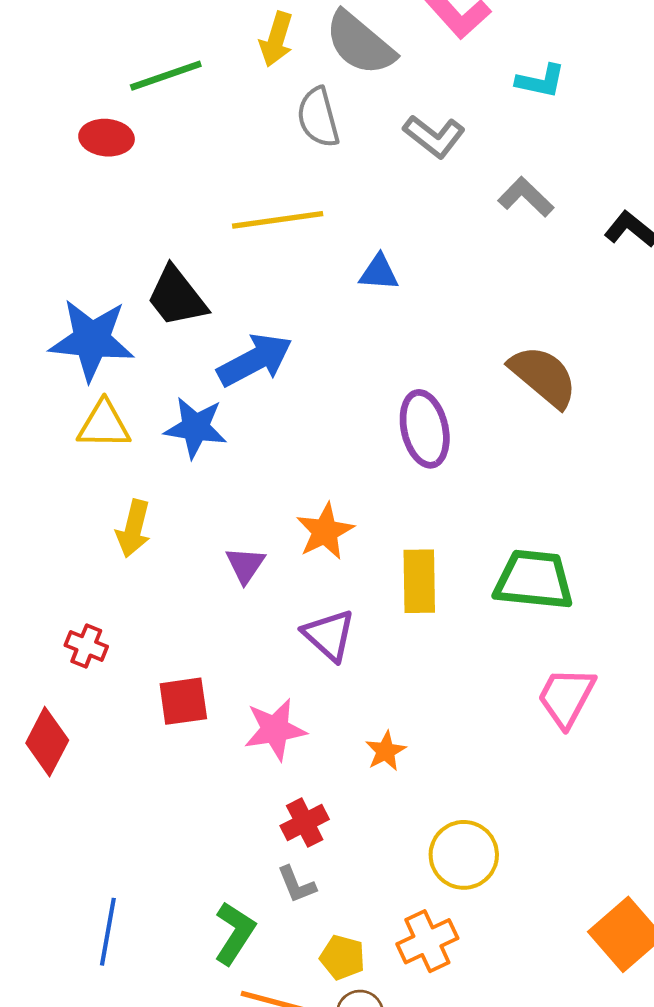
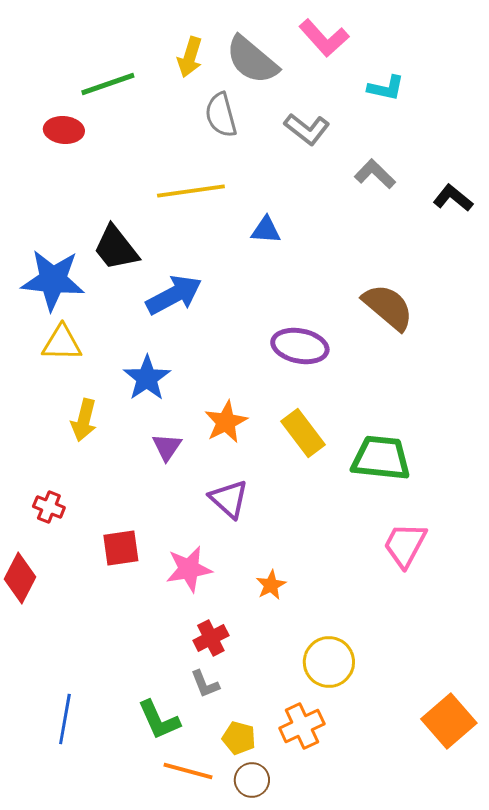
blue star: (195, 428) -> (147, 378), moved, turned 30
purple ellipse: (425, 429) -> (300, 346), turned -66
yellow rectangle: (419, 581) -> (303, 433), moved, turned -36
green L-shape: (235, 933) -> (159, 720), turned 123

